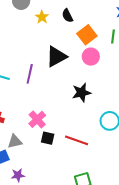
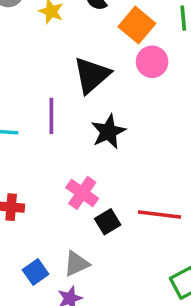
black star: (81, 93) -> (108, 132), moved
black square: (48, 138) -> (108, 222), turned -32
gray triangle: (15, 141) -> (76, 264), moved

